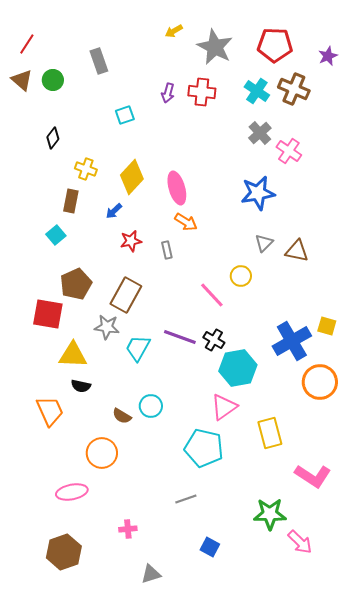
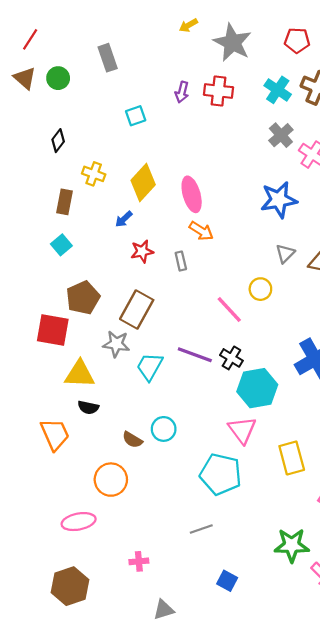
red pentagon: (275, 45) -> (297, 40), size x0.7
brown rectangle: (71, 201) -> (65, 202), moved
pink triangle: (224, 407) -> (242, 430), turned -32

